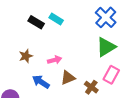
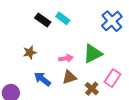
green triangle: (106, 47) -> (93, 54), moved
pink arrow: (55, 60) -> (66, 58), moved

